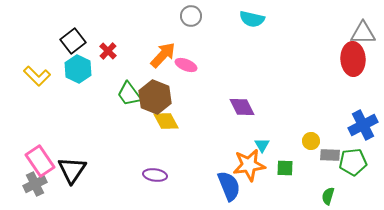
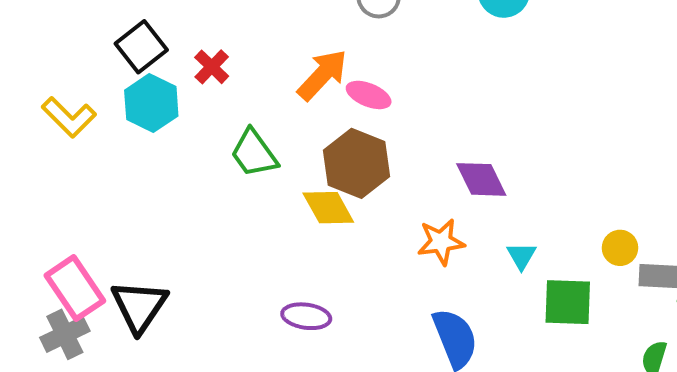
brown hexagon: (155, 97) -> (357, 163), moved
orange star: (249, 165) -> (441, 242), moved, size x0.7
green square: (285, 168) -> (568, 302), size x1.5

